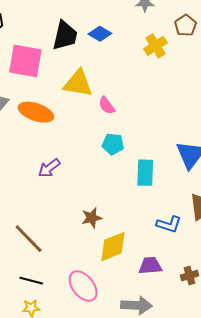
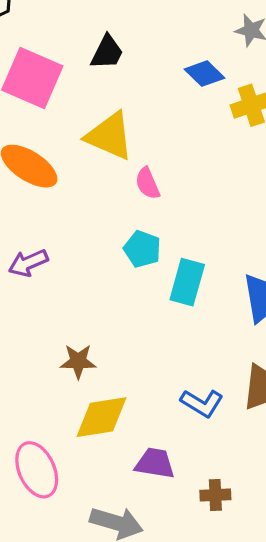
blue diamond: (100, 34) -> (205, 74), moved
black trapezoid: (65, 36) -> (107, 52), size x0.7
cyan rectangle: (145, 173) -> (187, 282), moved

